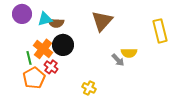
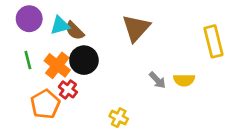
brown semicircle: (56, 23) -> (75, 31), turned 42
yellow semicircle: (129, 53) -> (184, 80), moved
green line: (29, 58) -> (28, 60), moved

